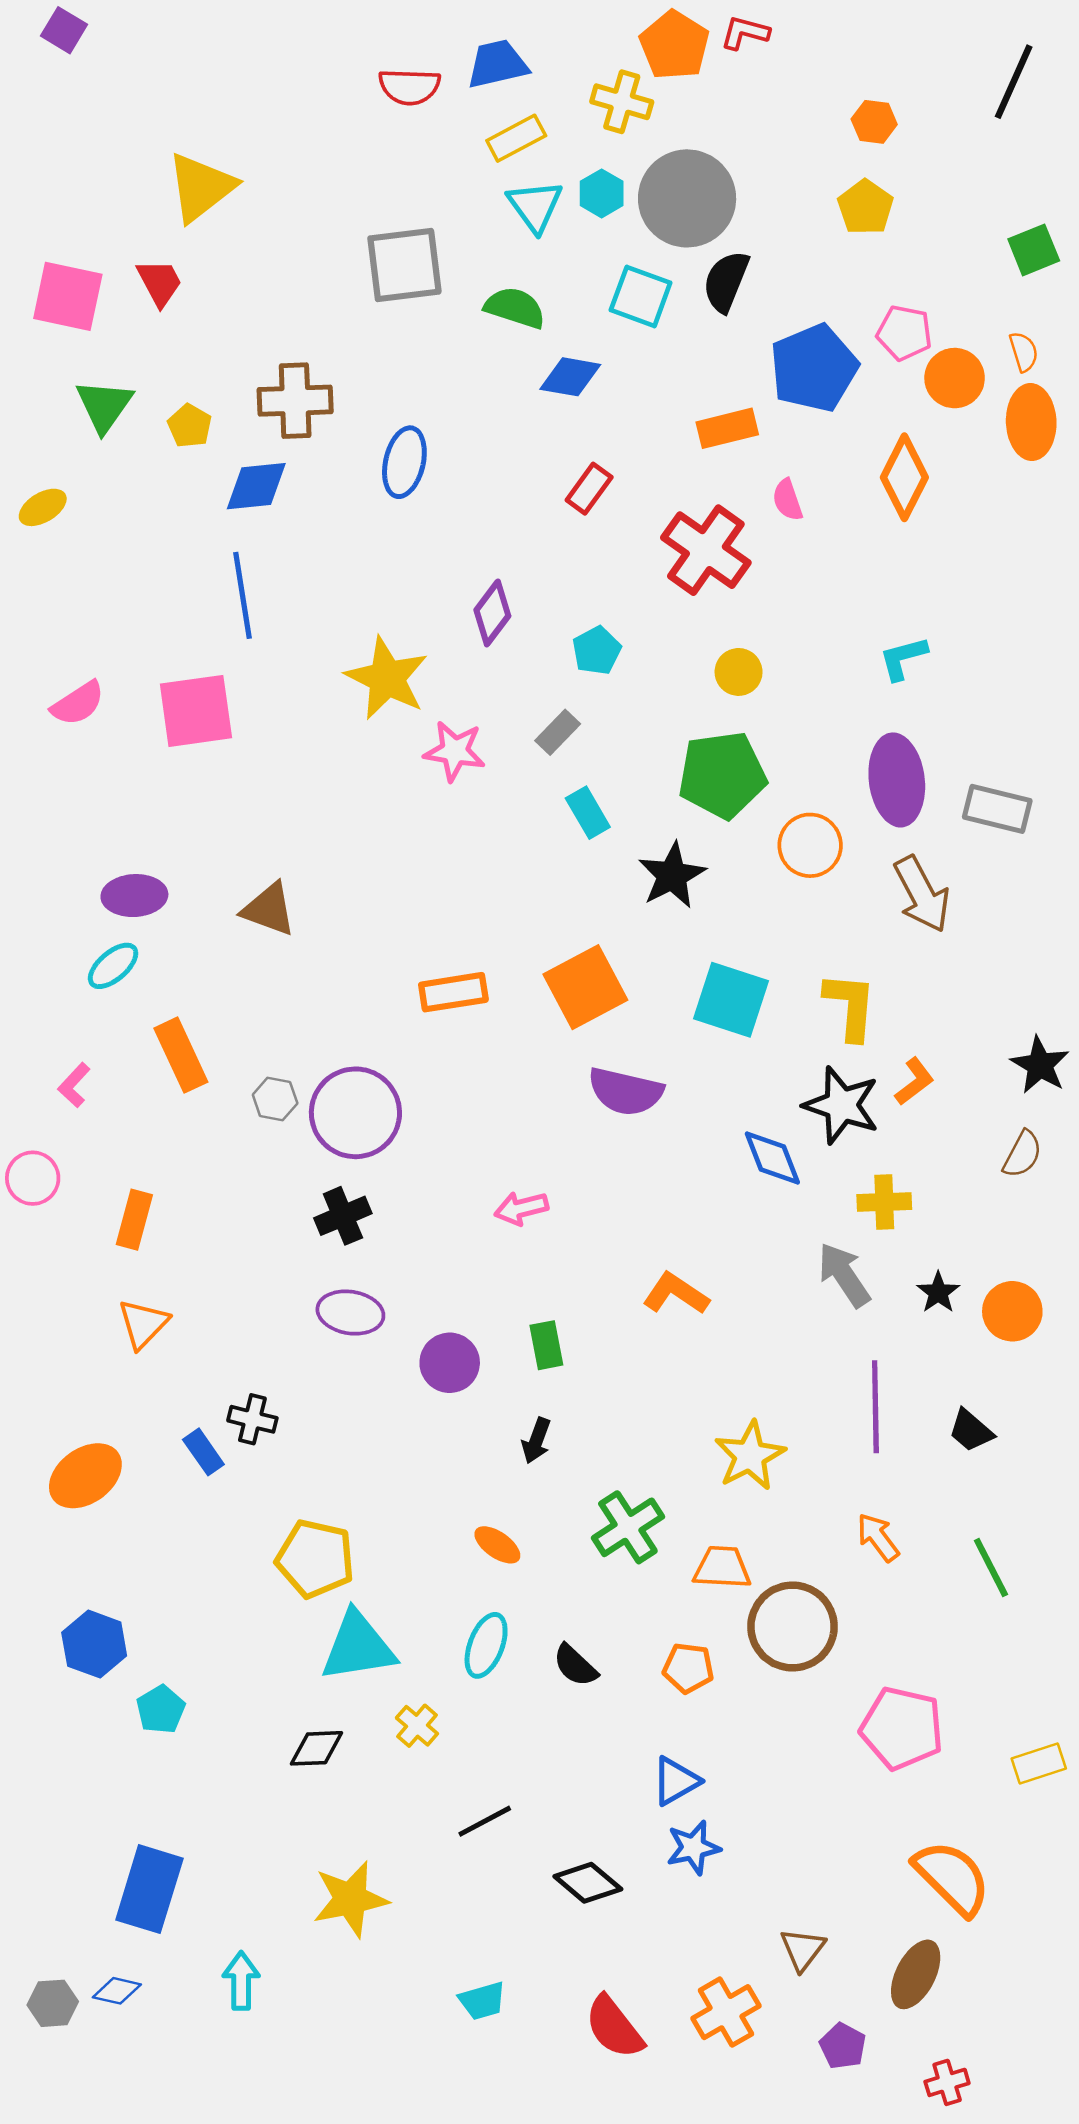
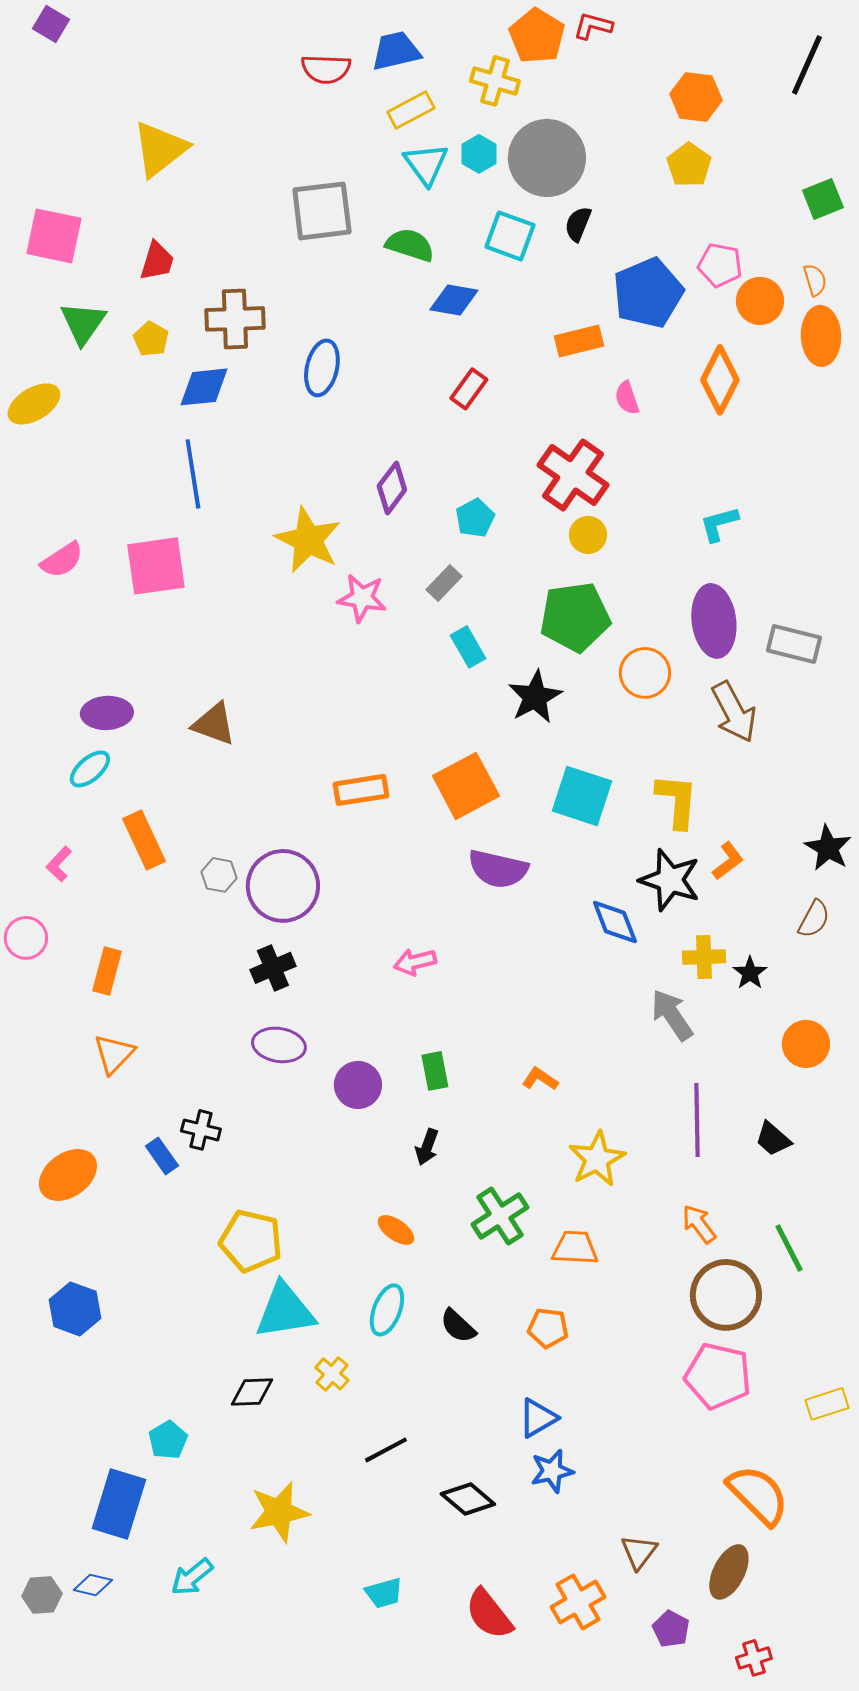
orange hexagon: (874, 122) -> (696, 97), size x1.4
black semicircle: (726, 281) -> (578, 224), size x0.7
red trapezoid: (160, 283) -> (157, 261), moved, turned 45
yellow ellipse: (43, 507) -> (34, 404), size x1.4
red cross: (706, 550) -> (573, 475), moved
black star: (938, 1292) -> (750, 973), moved
orange L-shape: (676, 1294) -> (540, 1079), moved, size x0.7
brown circle: (793, 1627) -> (726, 1295), moved
cyan pentagon: (161, 1709) -> (168, 1440), moved
cyan arrow: (241, 1981) -> (192, 1577), turned -129

